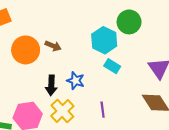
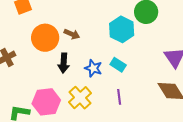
cyan rectangle: (112, 66) -> (118, 65), moved
black arrow: (51, 85) -> (64, 63), moved

